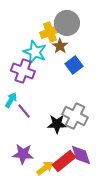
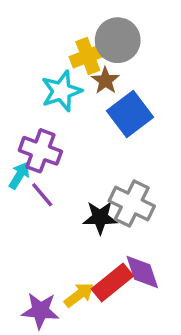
cyan star: (35, 52) -> (61, 91), turned 30
blue square: (74, 65) -> (130, 114), size x1.4
purple cross: (23, 71) -> (40, 151), moved
purple star: (23, 154) -> (40, 311), moved

